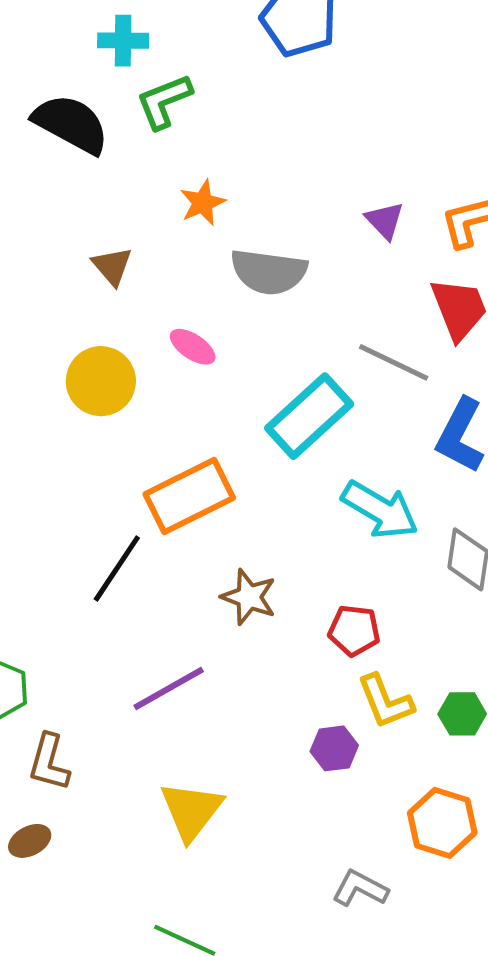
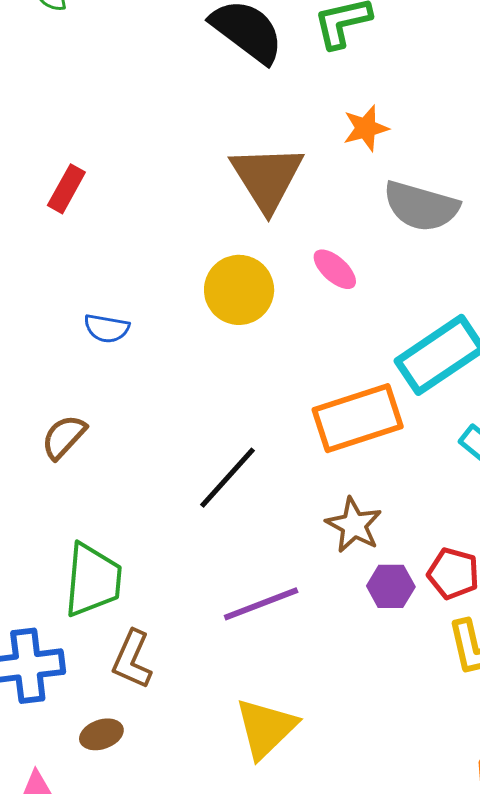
brown triangle: (112, 266) -> (267, 178), size x1.8
orange rectangle: (189, 496) -> (358, 418), moved
purple hexagon: (334, 748) -> (391, 586), moved

